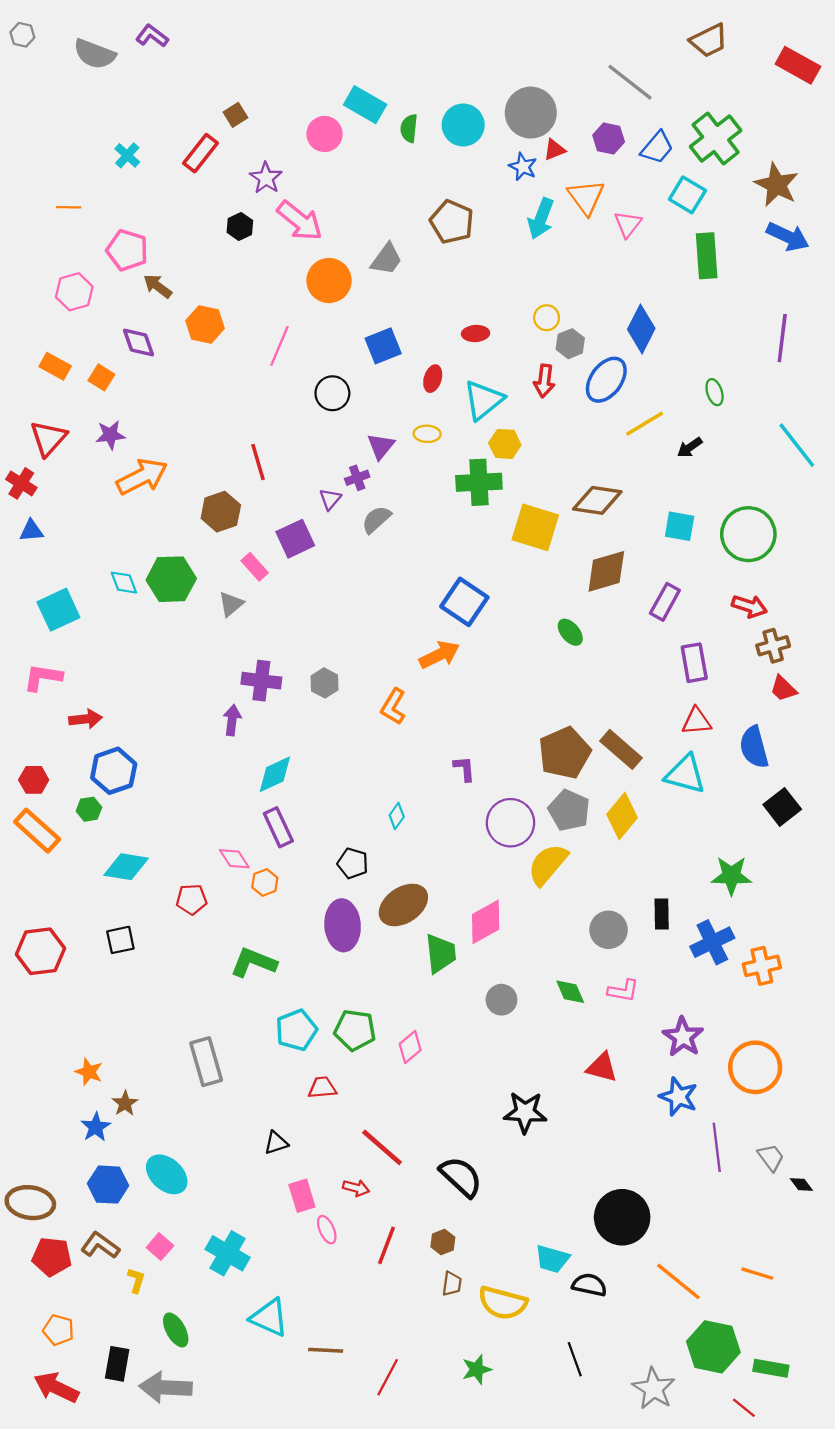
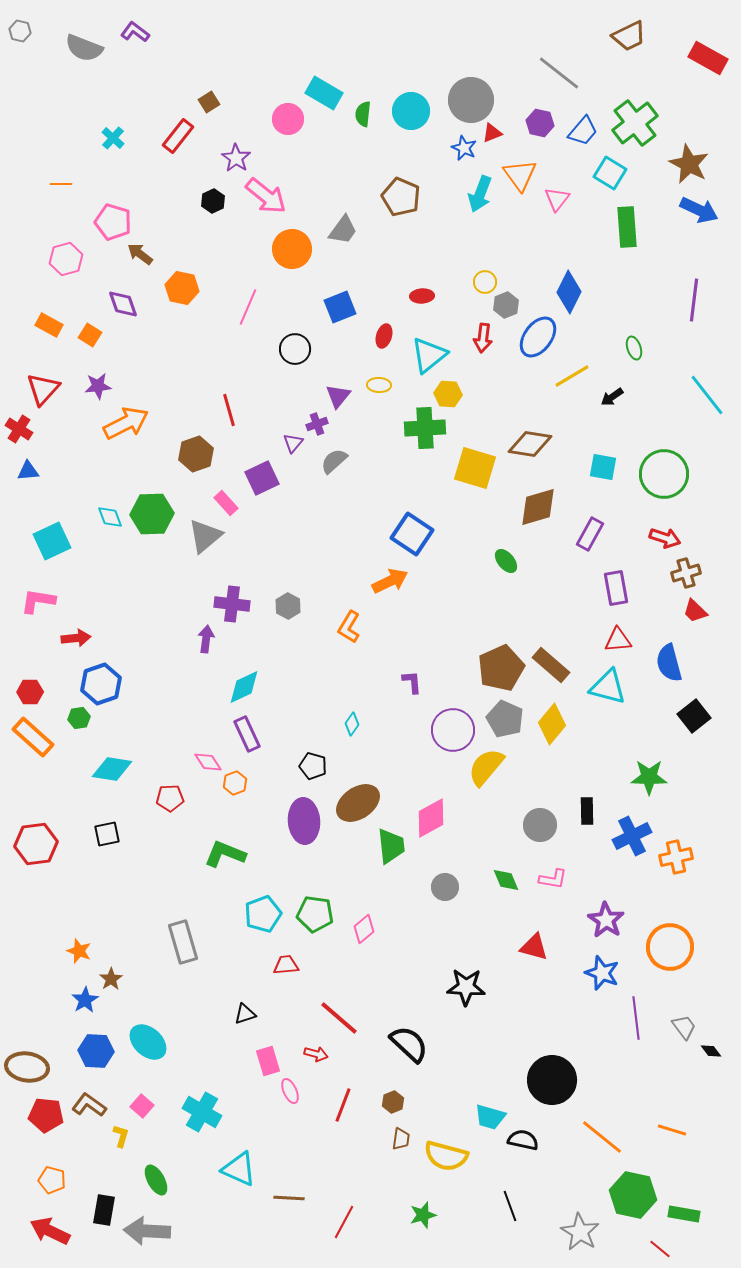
gray triangle: (231, 604) -> (205, 536), size x1.5

